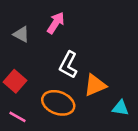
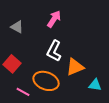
pink arrow: (56, 23) -> (54, 19), moved
pink line: (18, 117) -> (23, 92), moved

